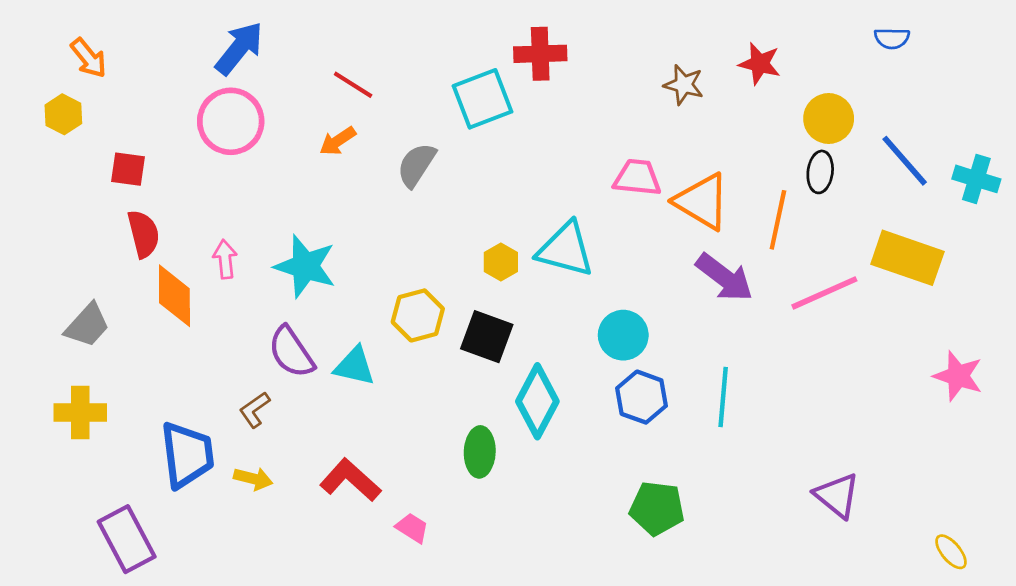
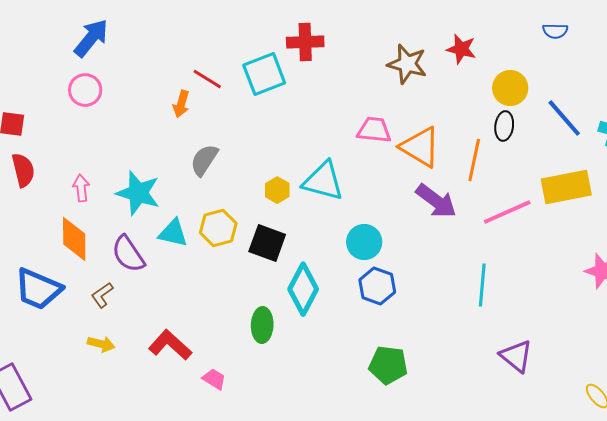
red line: (353, 85) -> (207, 79), moved
brown star: (684, 85) -> (407, 64), size x1.4
pink circle: (231, 121) -> (85, 90), size x0.7
orange arrow: (338, 141) -> (181, 104), moved, turned -40
gray semicircle: (416, 165) -> (204, 160), moved
yellow rectangle: (907, 258) -> (566, 187), turned -30
orange diamond: (174, 296) -> (74, 239), moved
cyan triangle: (355, 366) -> (173, 233), moved
cyan line: (723, 397) -> (482, 285), moved
blue trapezoid: (187, 455) -> (38, 289), moved, turned 120

